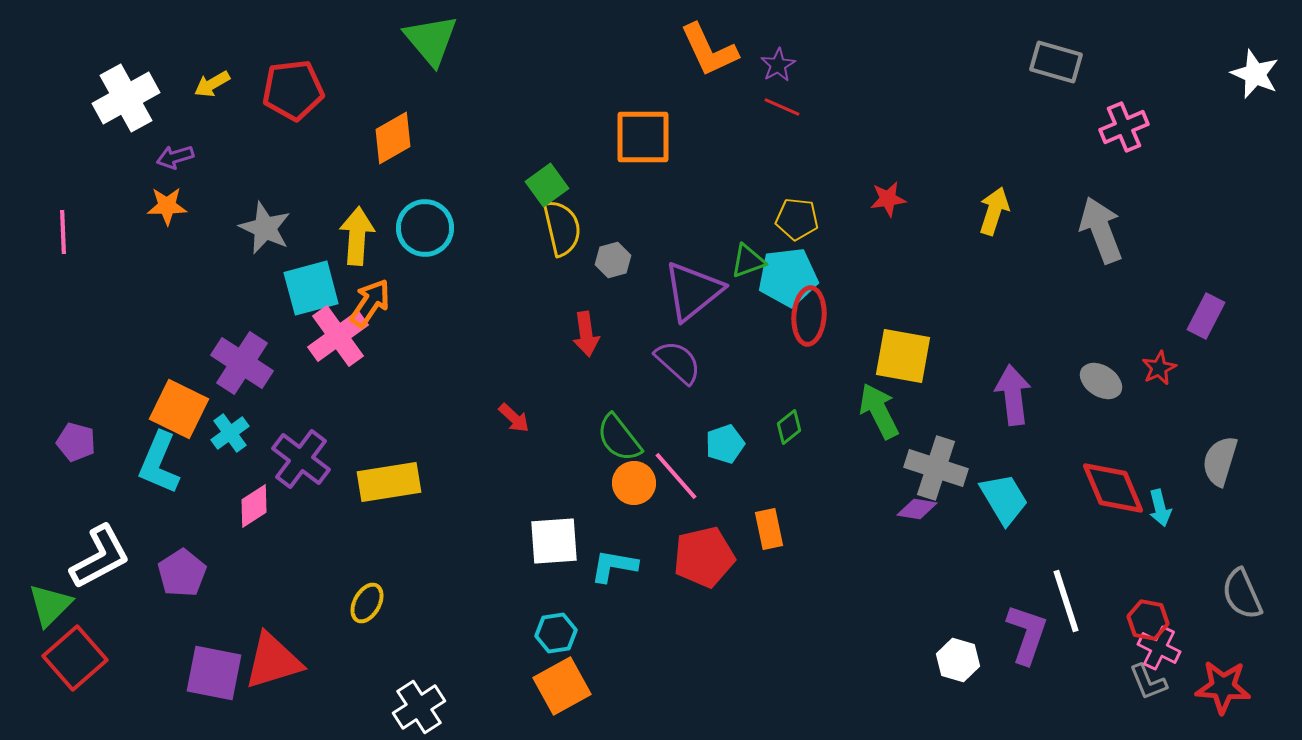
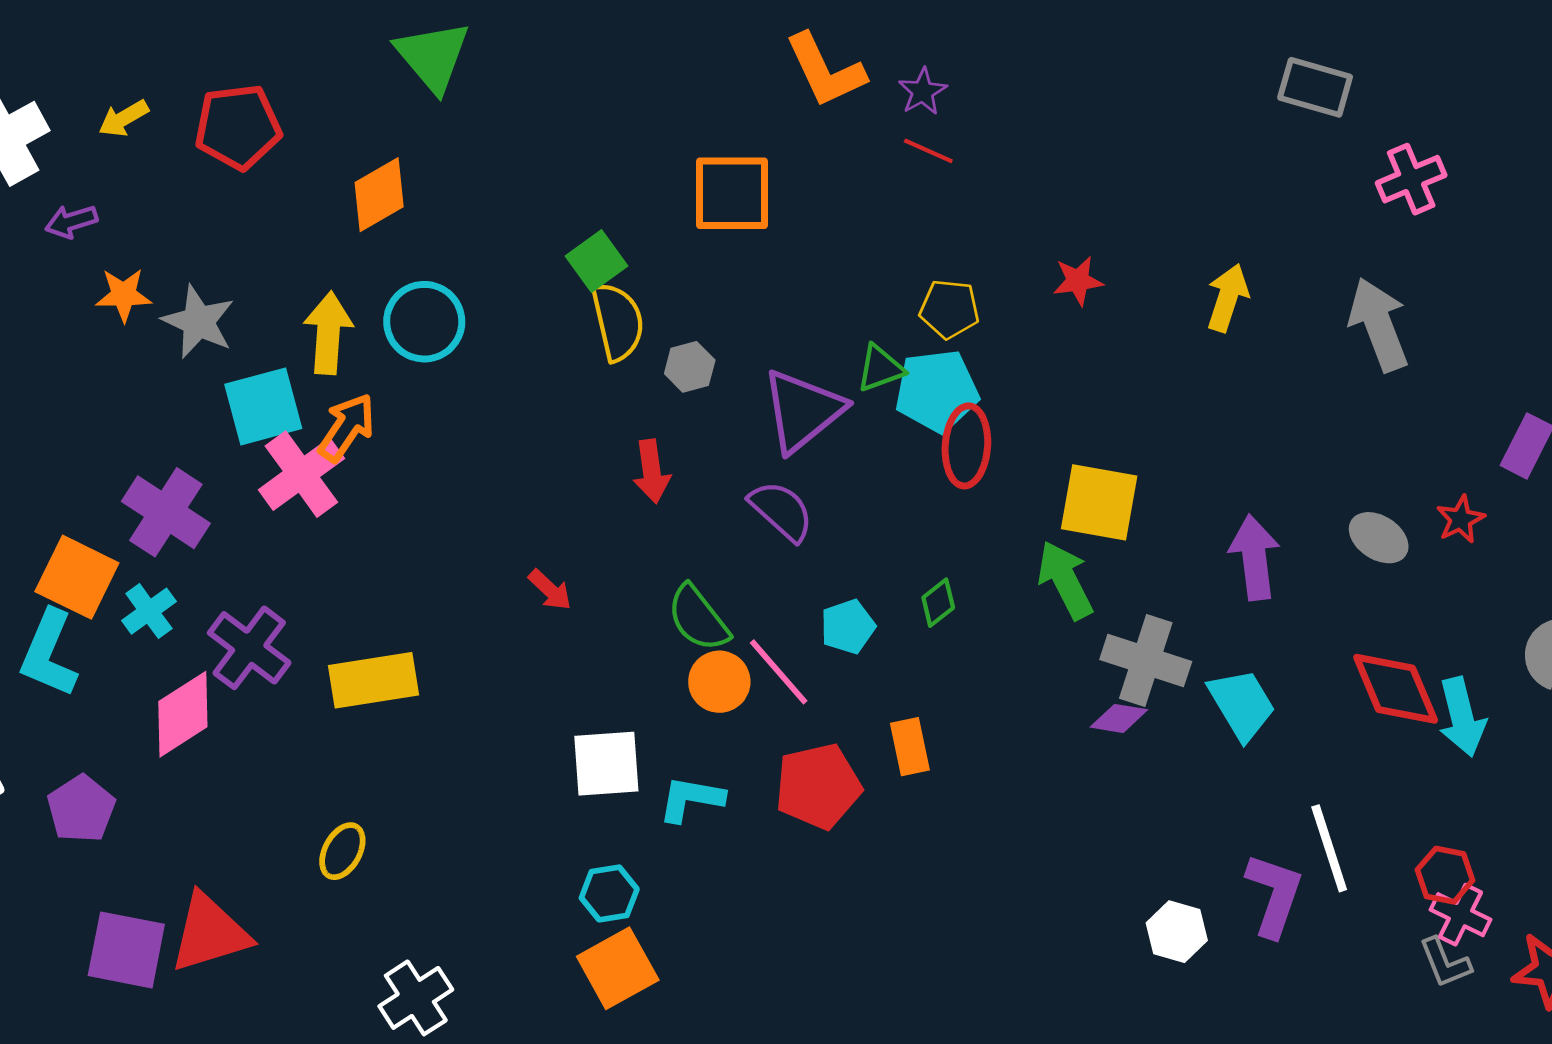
orange star: (167, 206) -> (124, 295), moved
pink diamond: (254, 506) -> (183, 714), size x1.4
cyan arrow: (1160, 508) -> (1462, 717), size x1.5

